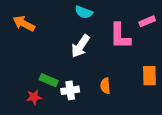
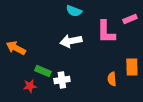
orange arrow: (24, 24) -> (16, 48), moved
white arrow: (80, 46) -> (71, 41), turned 45
orange semicircle: (105, 86) -> (112, 79), moved

